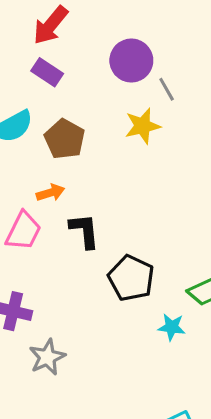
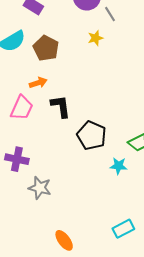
yellow star: (143, 126) -> (95, 38), size x0.7
gray star: (47, 357) -> (40, 188), turned -30

